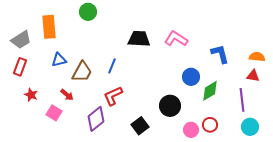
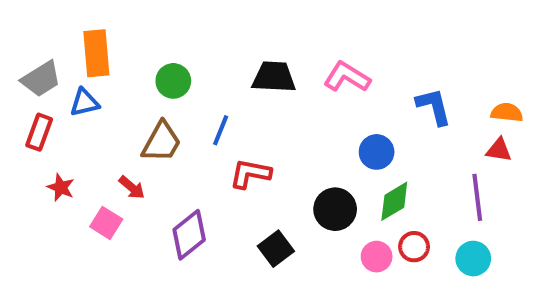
green circle: (88, 12) -> (173, 81), moved
blue triangle: (59, 60) -> (84, 103), moved
green diamond: (210, 91) -> (394, 201), moved
red L-shape: (113, 96) -> (250, 174), moved, turned 35
cyan circle: (250, 127) -> (473, 259), moved

